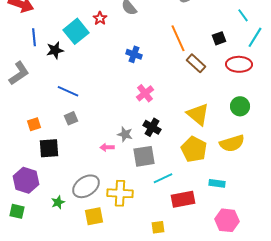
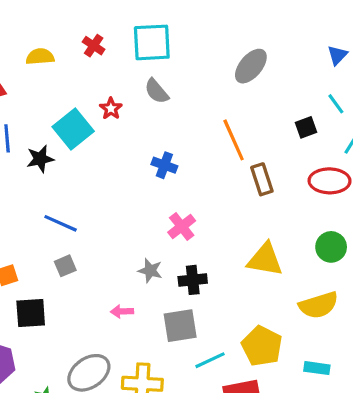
black square: (219, 38) -> (306, 127), moved
brown rectangle: (196, 63) -> (262, 179), turned 30
yellow triangle: (198, 114) -> (265, 260), turned -30
black cross: (152, 127) -> (193, 280), turned -36
gray star: (125, 134) -> (150, 271), moved
yellow pentagon: (194, 149) -> (262, 346), moved
cyan rectangle: (217, 183) -> (317, 368), moved

